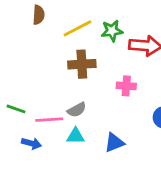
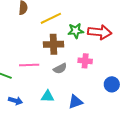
green star: (112, 31) -> (76, 31), moved
gray semicircle: (77, 110) -> (60, 68), moved
pink line: (49, 120) -> (29, 65), moved

